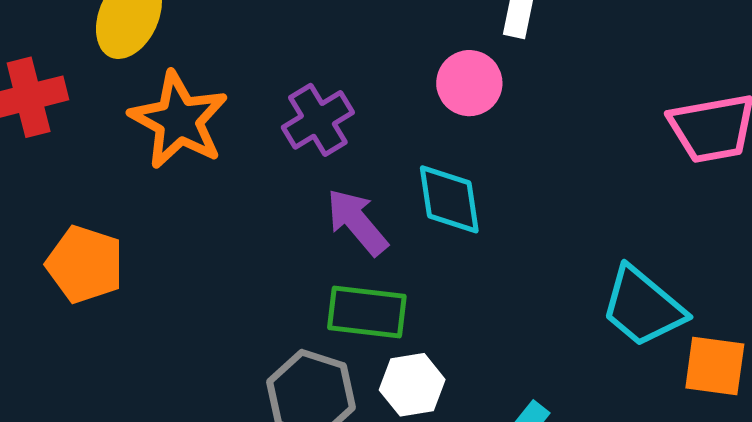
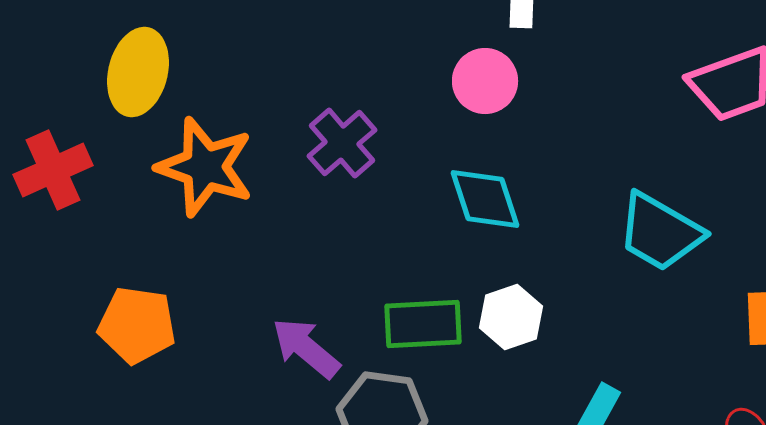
purple arrow: (357, 222) -> (306, 348), moved
cyan trapezoid: (643, 307) -> (660, 232), moved
white hexagon: (412, 385) -> (511, 317), moved

